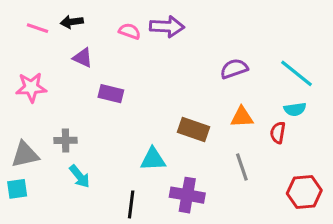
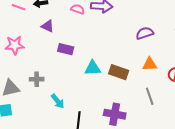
cyan triangle: (153, 159) -> (93, 68), moved
cyan arrow: (80, 176) -> (58, 101), moved

